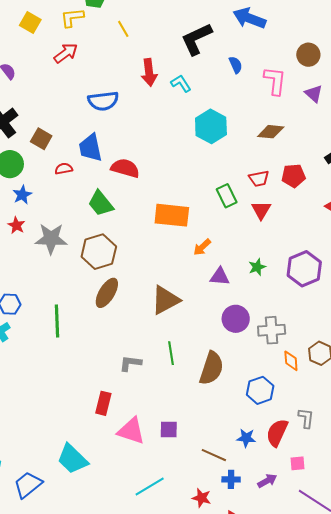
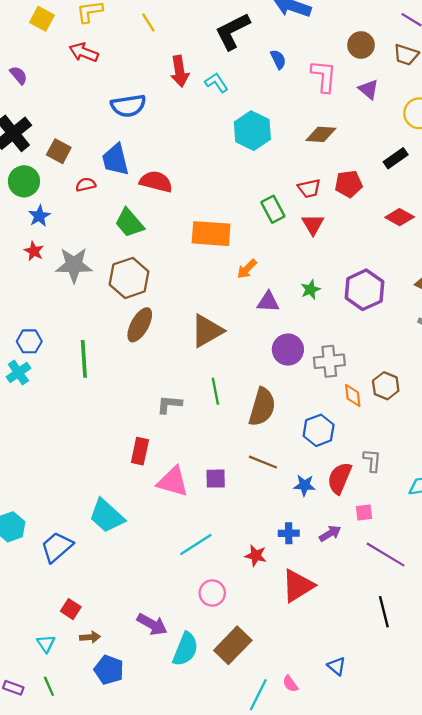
red arrow: (66, 53) -> (84, 52), turned -120
brown line: (214, 455) -> (263, 462), moved

